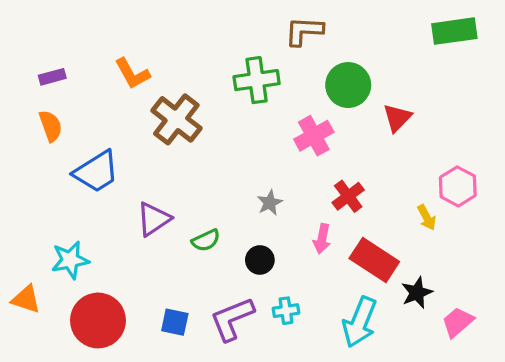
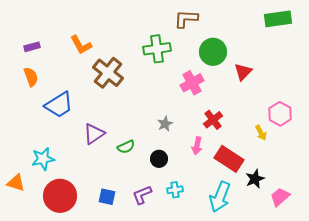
purple L-shape: (232, 319) -> (142, 195), size x0.7

